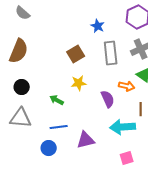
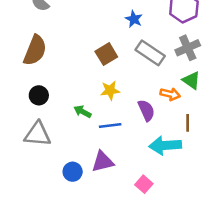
gray rectangle: (111, 53) -> (150, 53), turned -50
blue line: (59, 127) -> (110, 125), moved
purple triangle: (86, 140) -> (103, 162), moved
pink square: (127, 158) -> (144, 184), moved, turned -32

